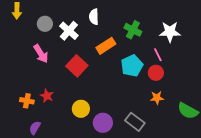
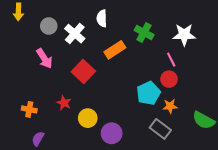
cyan pentagon: (132, 66) -> (148, 93), moved
red star: (47, 96) -> (64, 103), moved
gray rectangle: (135, 122) -> (160, 129), moved

